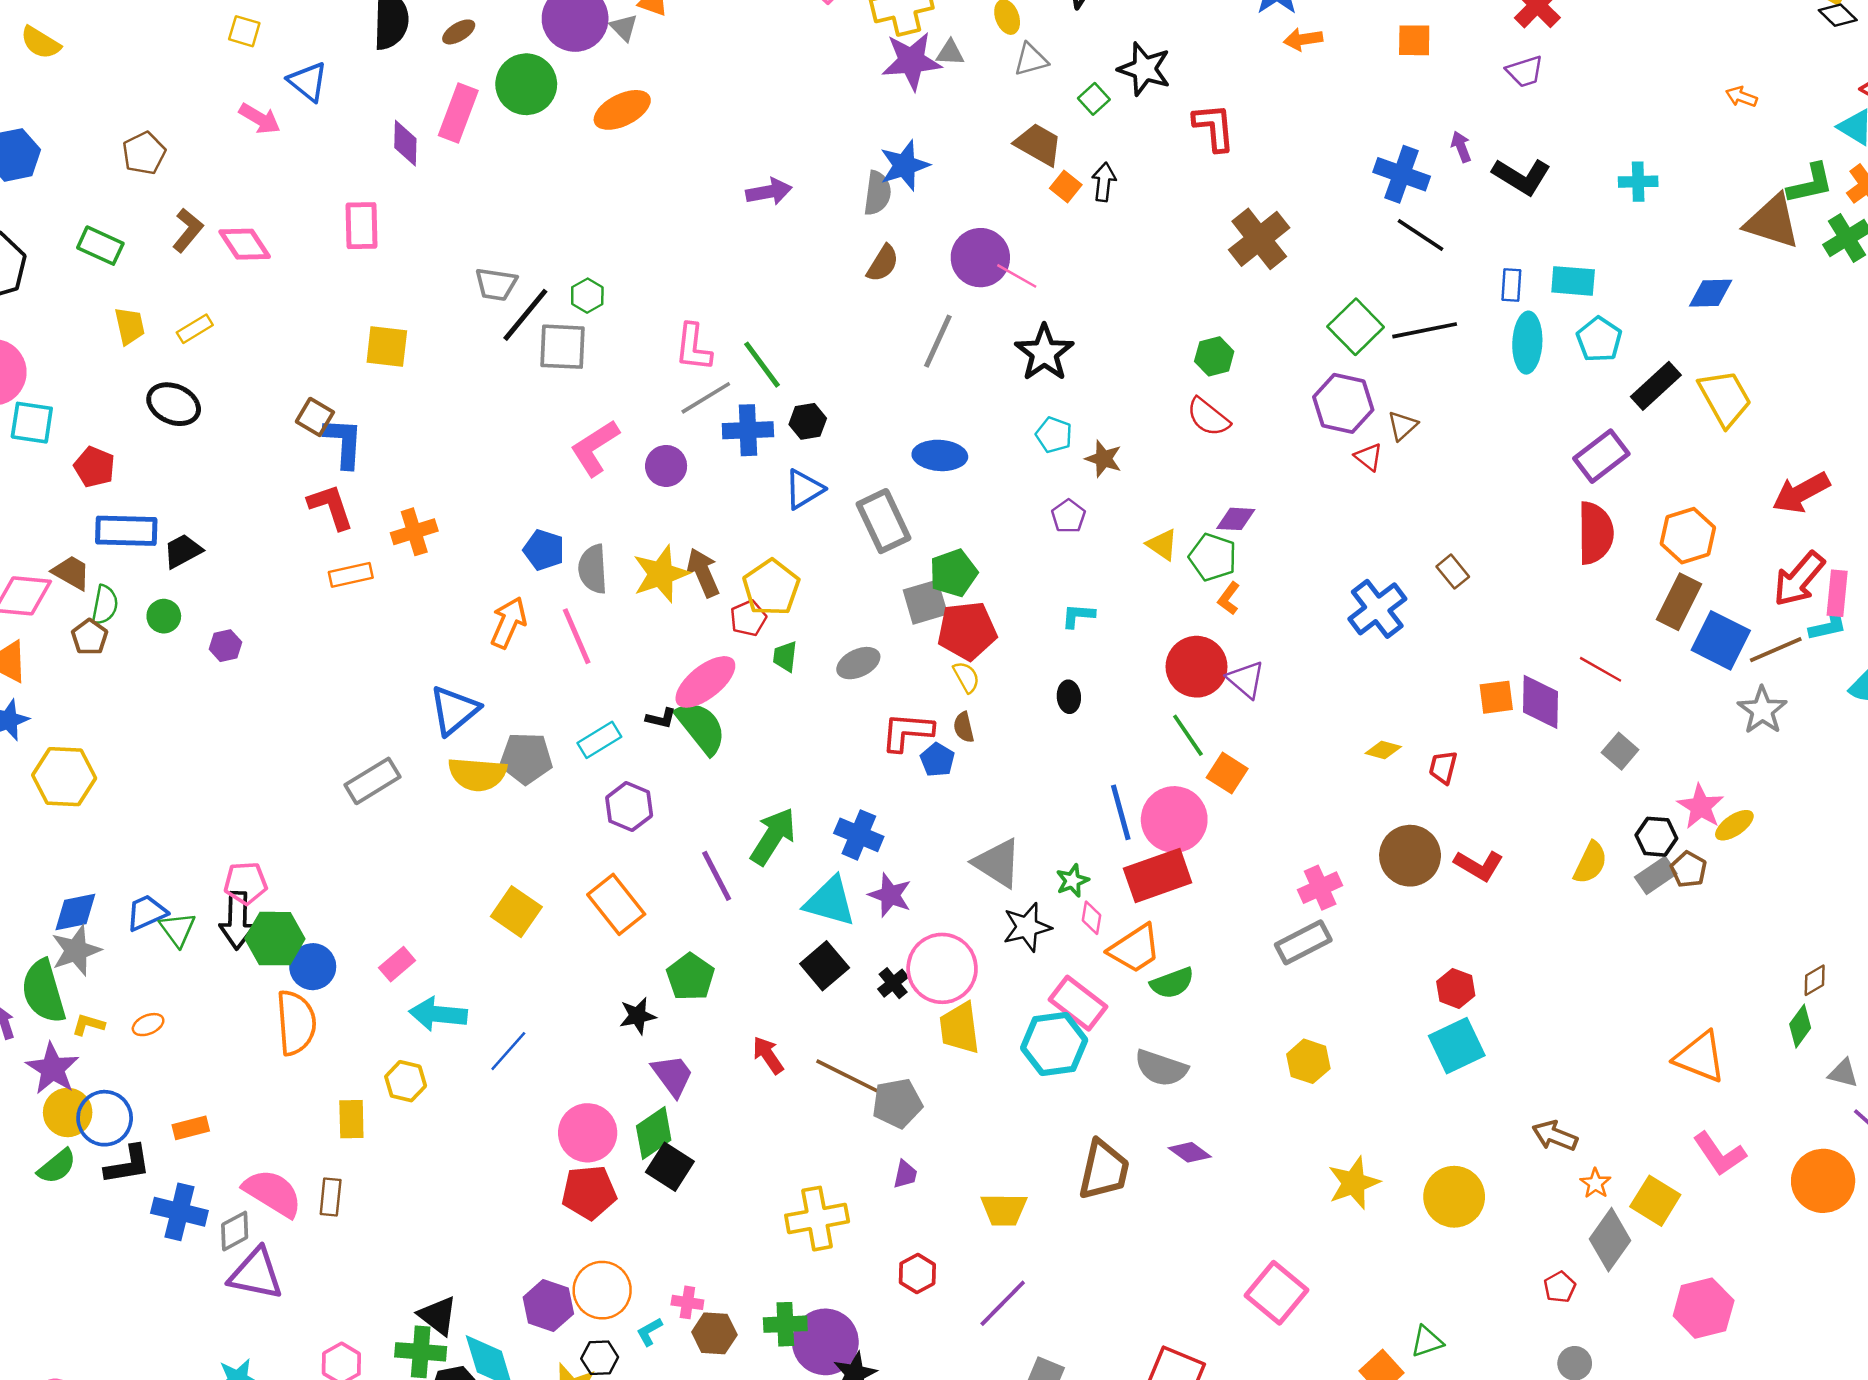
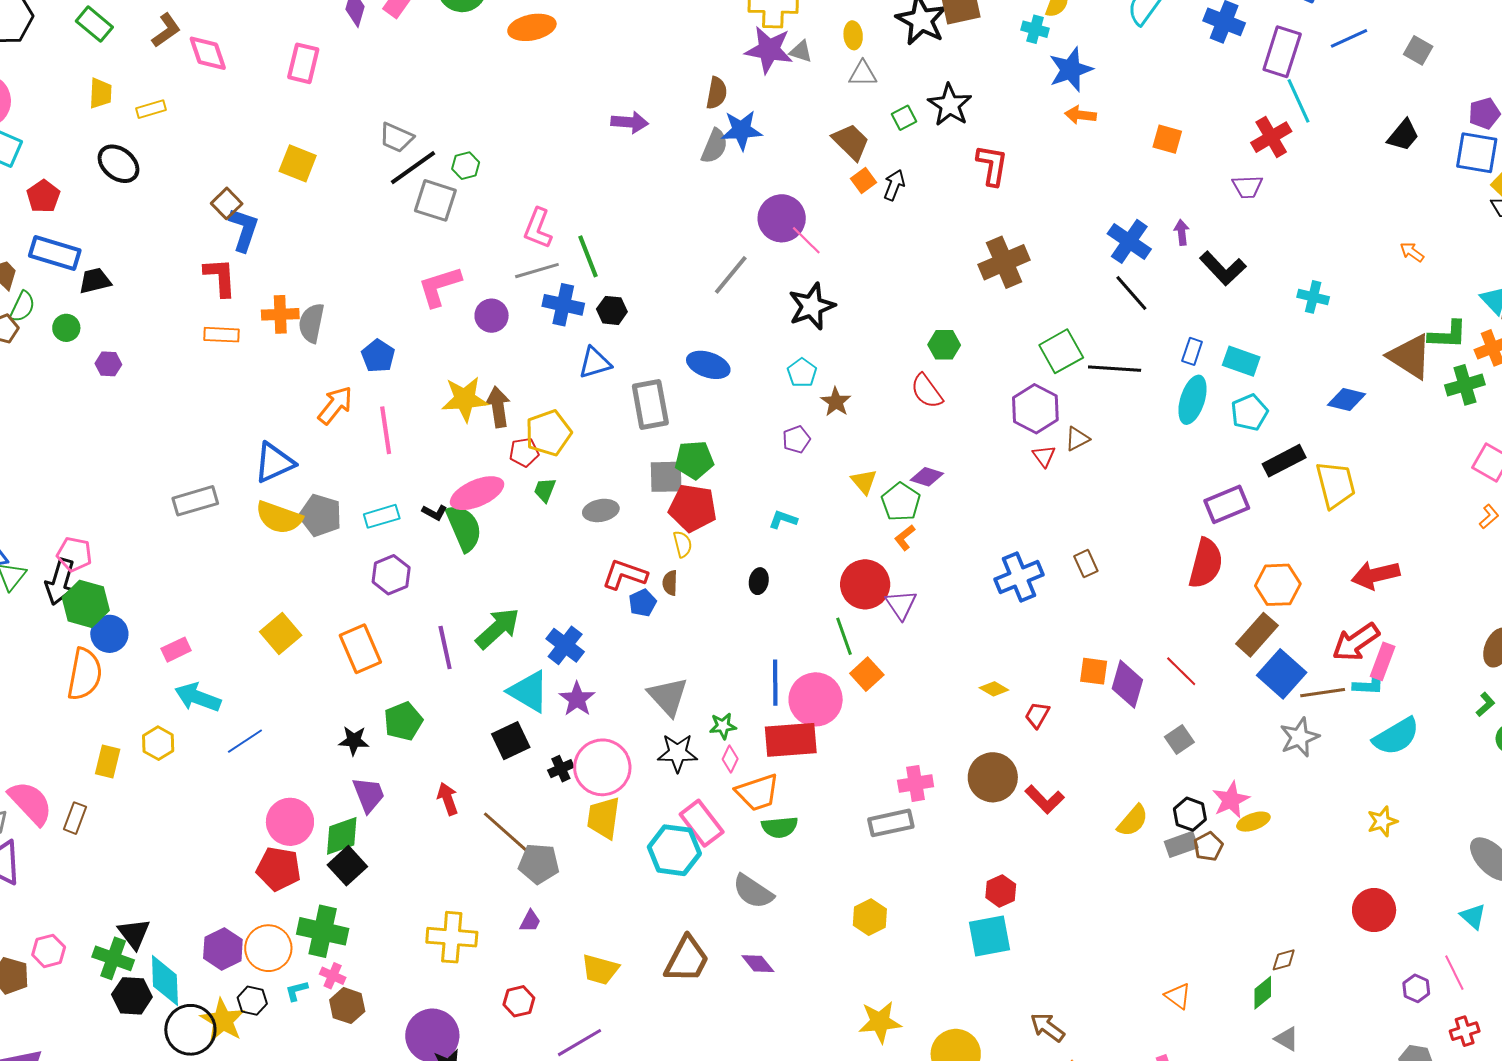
brown semicircle: (883, 263) -> (717, 93), moved, turned -36
gray semicircle: (593, 569) -> (311, 323), moved
orange triangle: (1700, 1057) -> (1178, 996), size x0.6
green cross: (785, 1324) -> (323, 931), moved, size x1.4

